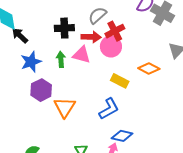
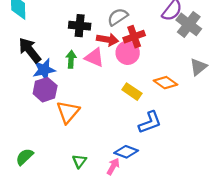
black arrow: (20, 36) -> (30, 50), moved, size x1.4
blue star: (31, 62) -> (44, 70), moved
blue L-shape: (109, 109) -> (150, 122), moved

